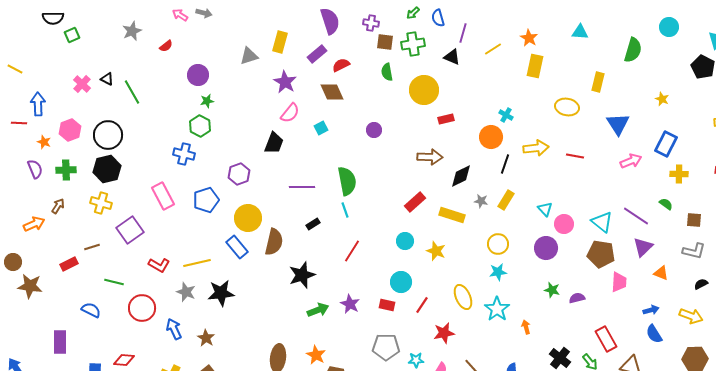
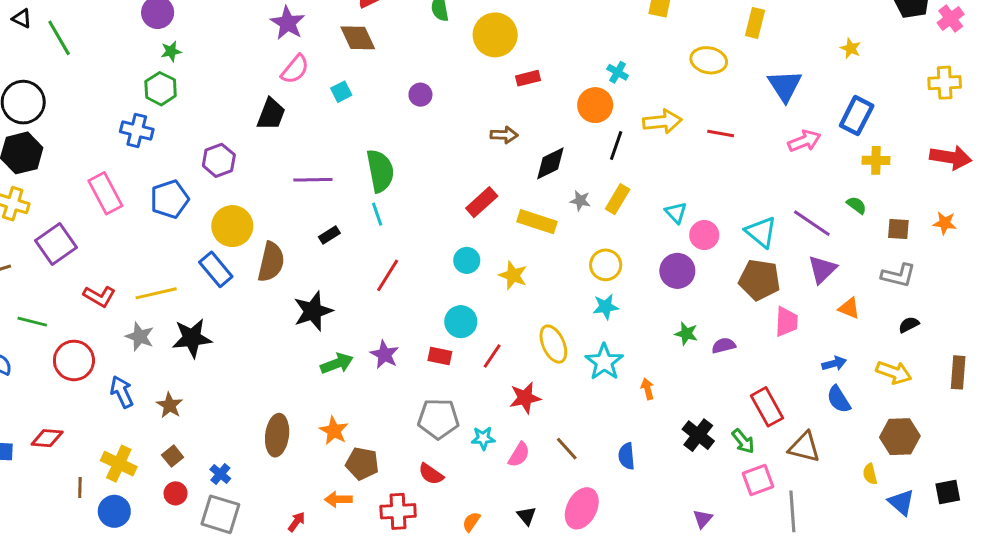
brown arrow: (430, 157) -> (504, 135), size x0.7

